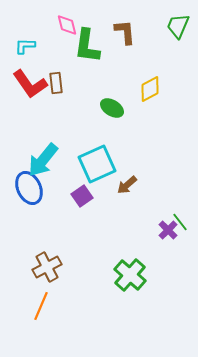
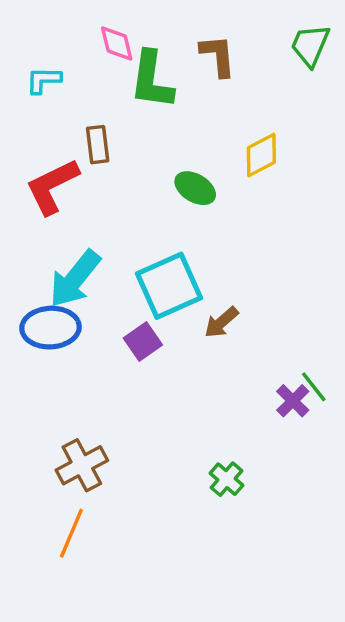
red L-shape: (30, 84) -> (52, 186), moved, turned 99
blue ellipse: (29, 188) -> (51, 328), turned -68
green cross: (130, 275) -> (227, 479), size x0.6

